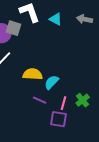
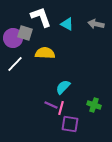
yellow semicircle: (33, 74) -> (45, 53), moved
green cross: (83, 100) -> (94, 105), turned -32
pink line: (64, 103) -> (61, 108), moved

